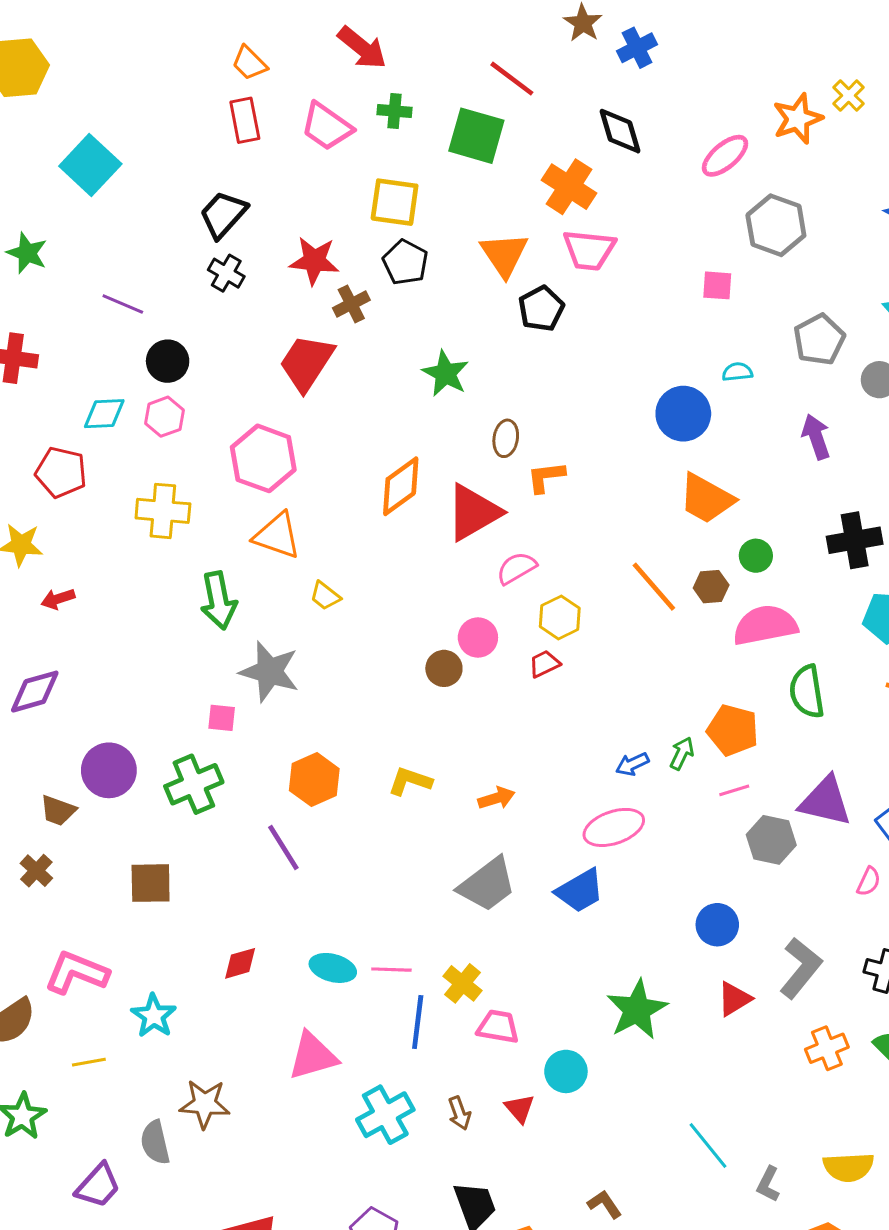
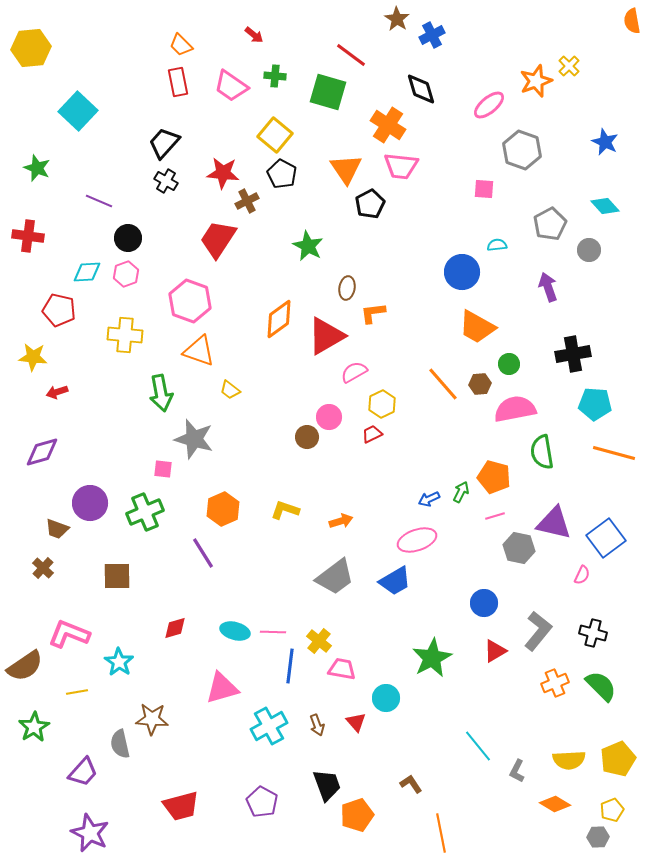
red arrow: (362, 48) -> (254, 35), size x0.6
yellow square: (395, 202) -> (275, 135), turned 32

